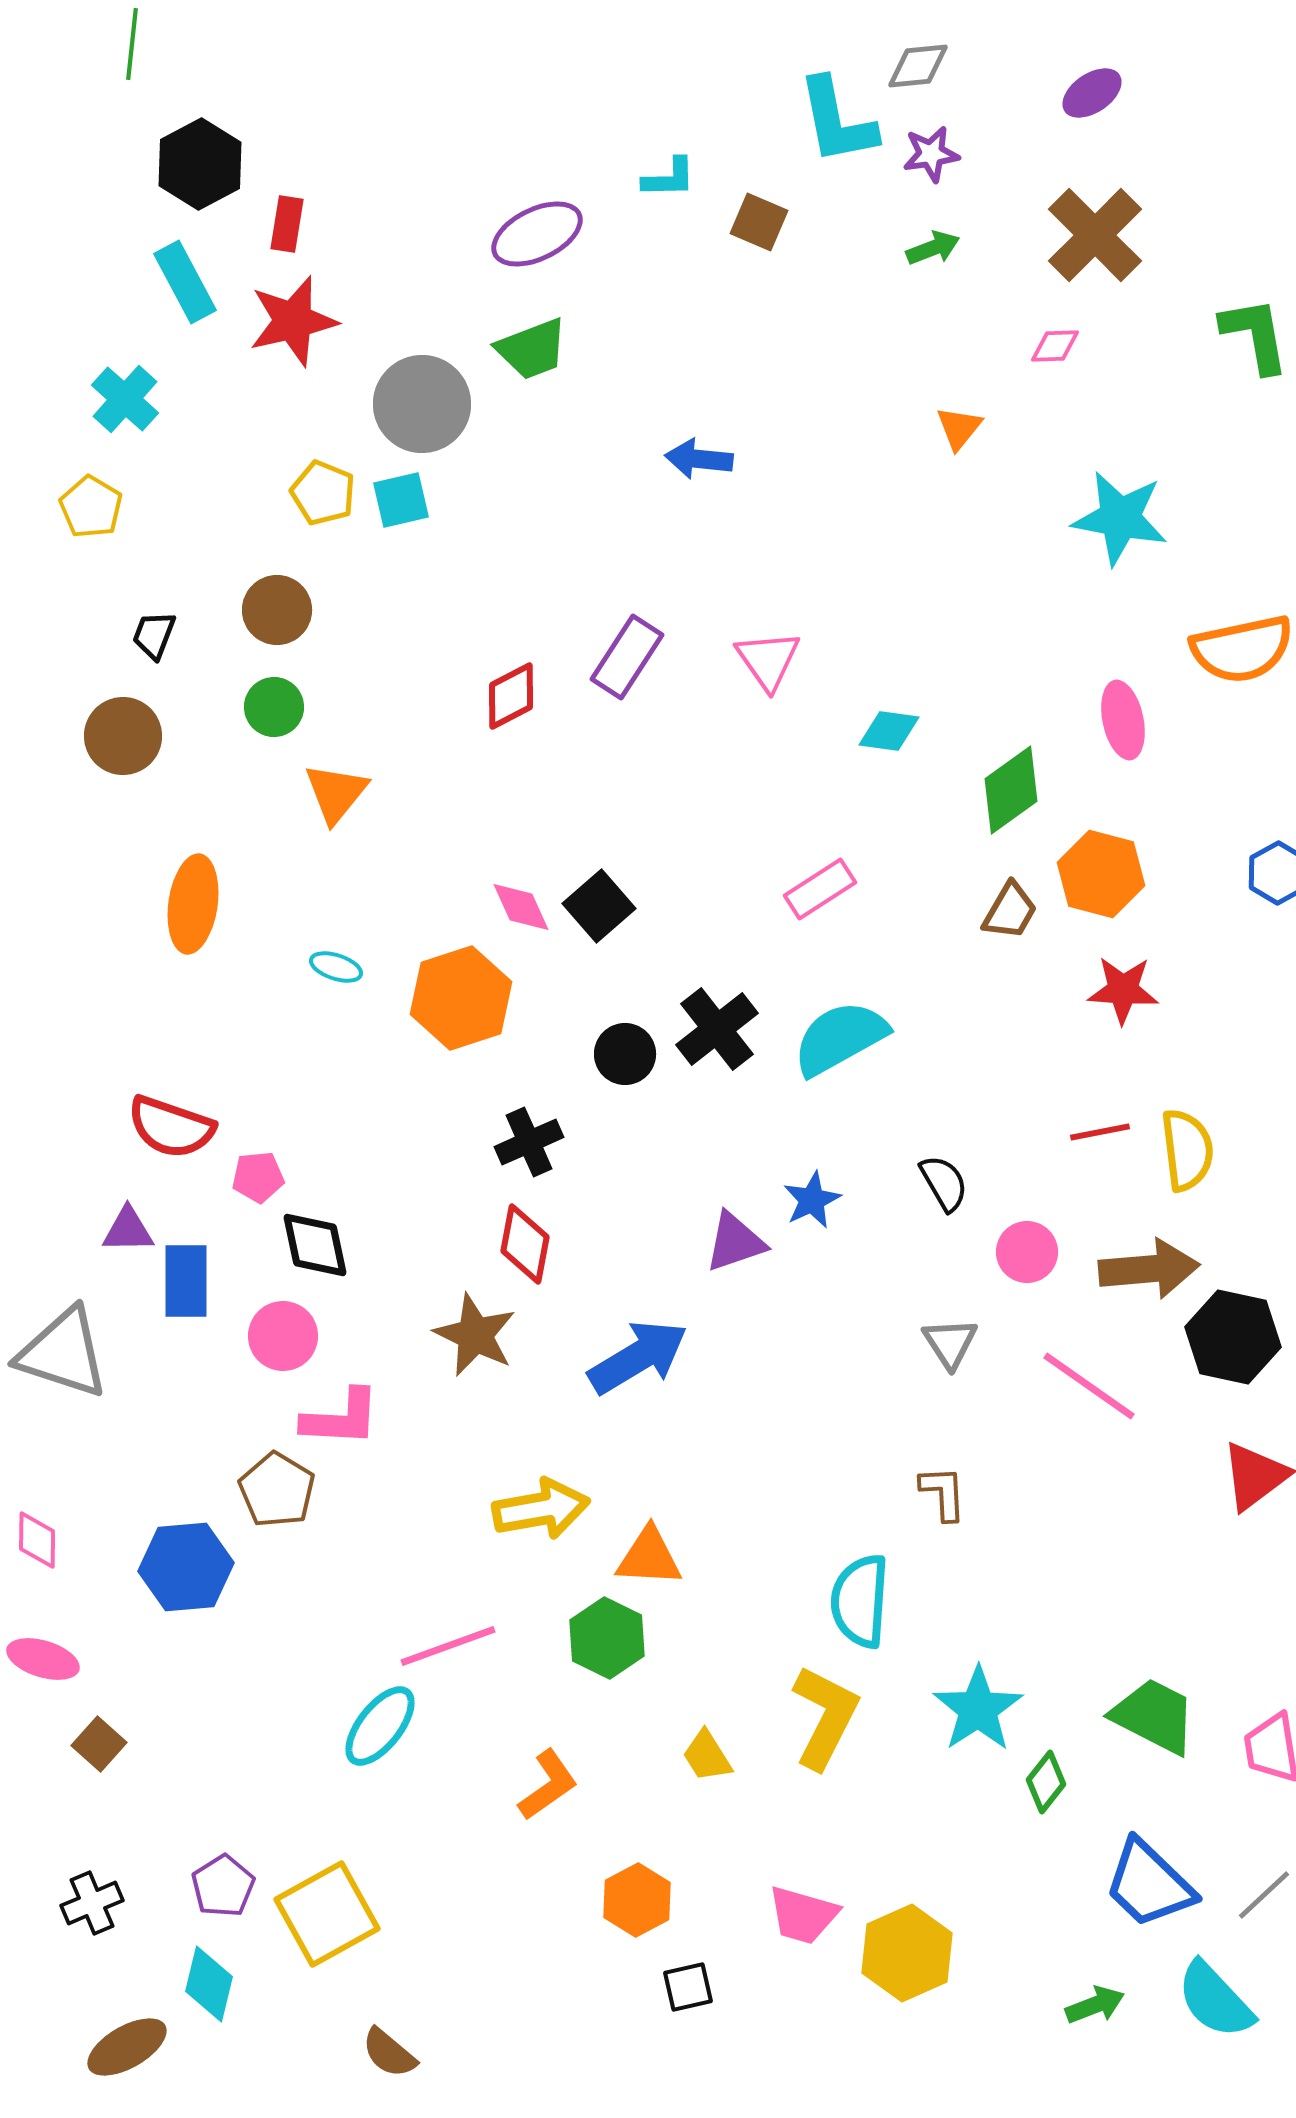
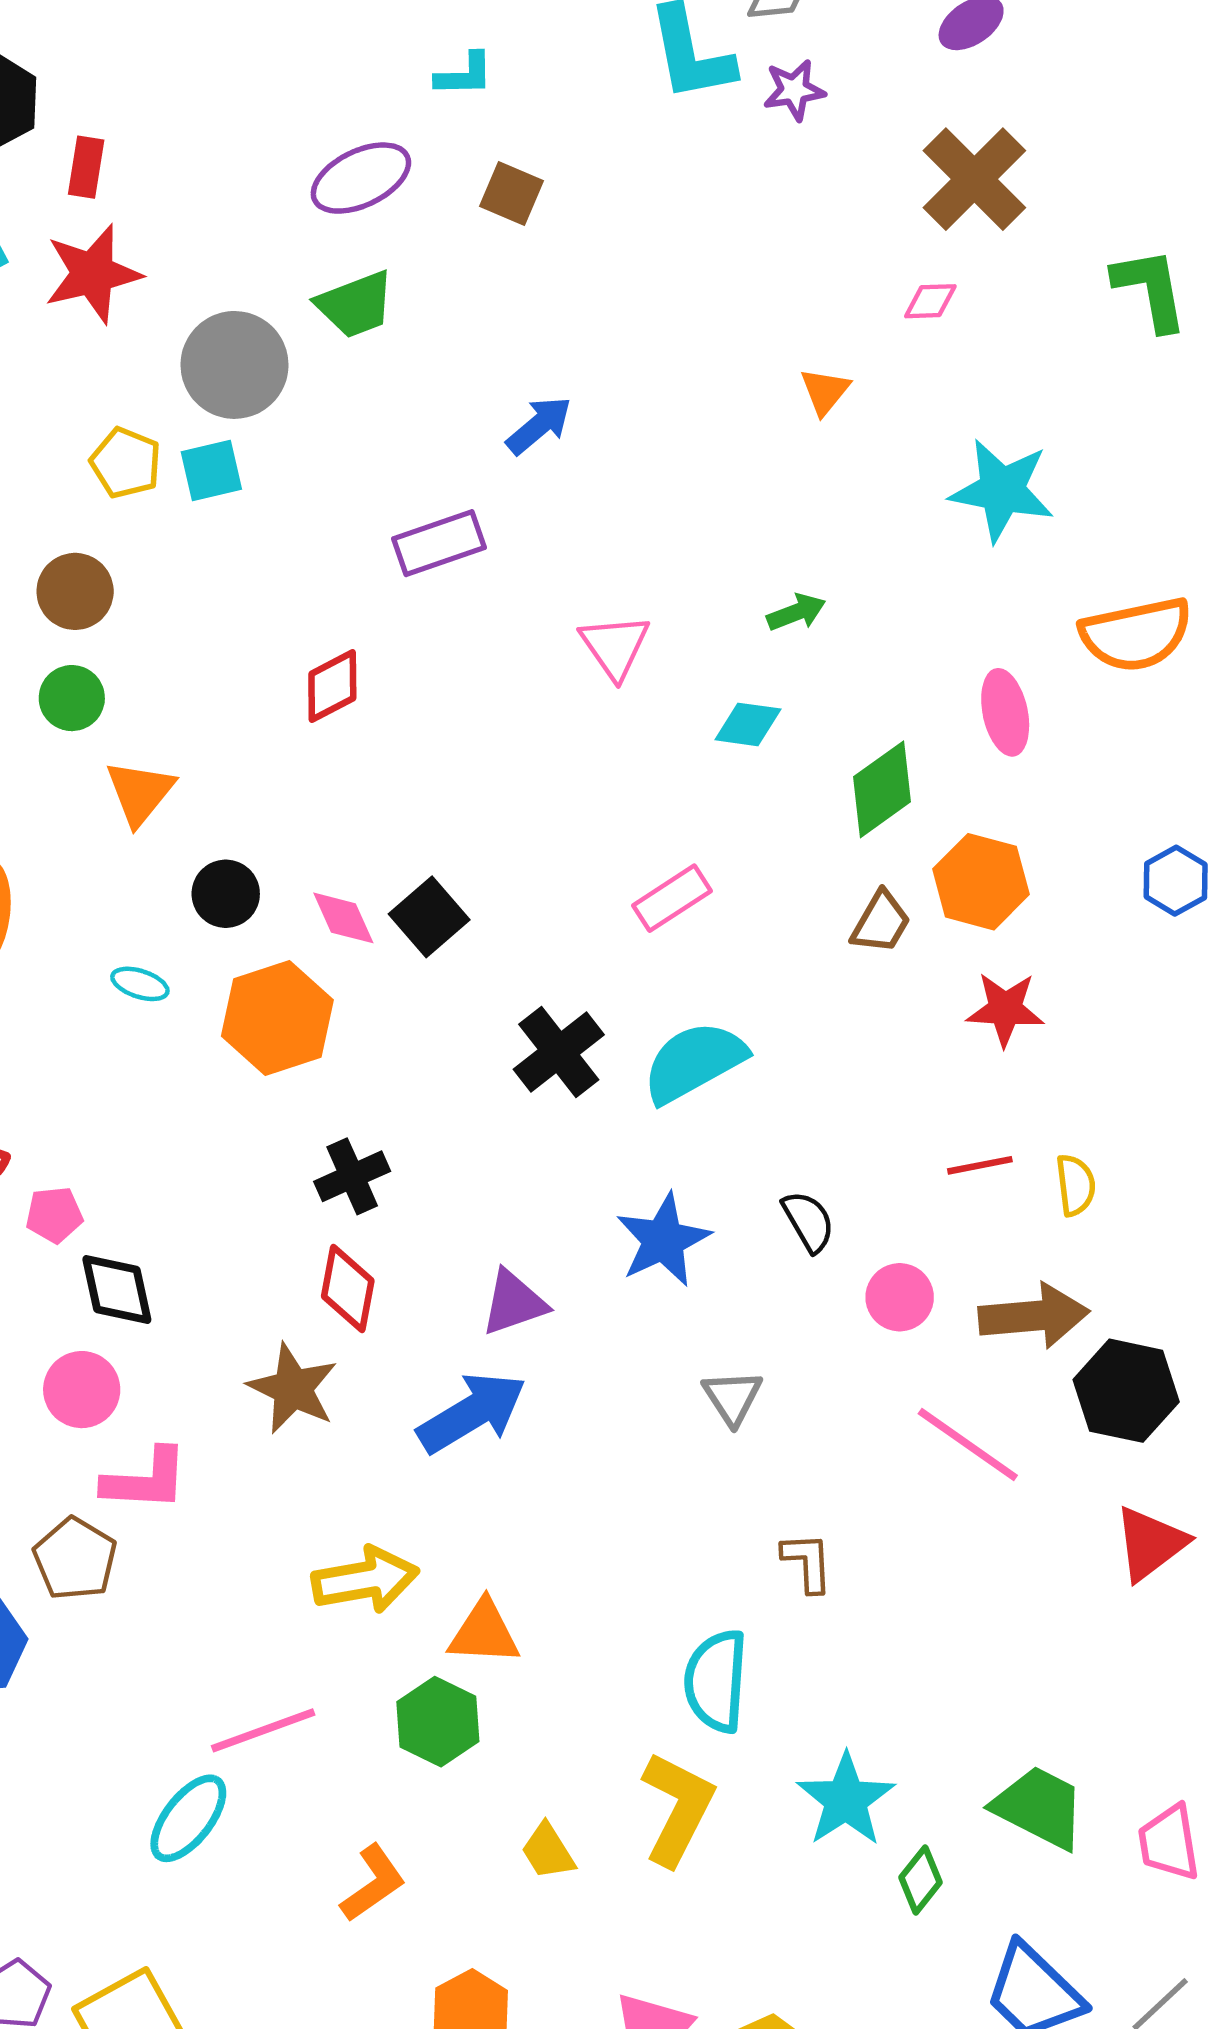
cyan L-shape: (669, 178) -> (464, 75), moved
brown square: (759, 222) -> (512, 193), moved
green arrow: (933, 248) -> (796, 612), moved
blue arrow: (699, 459) -> (539, 425), turned 134
purple rectangle: (627, 657) -> (439, 543), moved, turned 38
black circle: (625, 1054) -> (226, 894), moved
yellow semicircle: (1187, 1150) -> (1076, 1185), size x0.7
blue star: (812, 1200) -> (663, 1240), size x1.5
purple triangle: (735, 1242) -> (514, 1303), moved
gray triangle: (950, 1343) -> (733, 1397), moved

